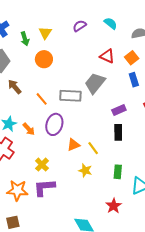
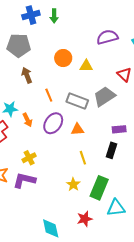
purple semicircle: (80, 26) -> (107, 37), size x1.5
yellow triangle: (45, 33) -> (86, 66), moved, turned 40
green arrow: (25, 39) -> (54, 16), moved
orange triangle: (73, 145) -> (78, 129), moved
yellow star: (85, 170) -> (73, 184), moved
green rectangle: (118, 172) -> (99, 188), size x1.6

